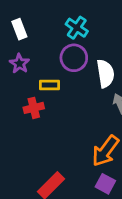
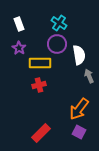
yellow rectangle: (49, 85) -> (40, 63), size x1.5
red cross: (34, 108) -> (39, 85), moved

